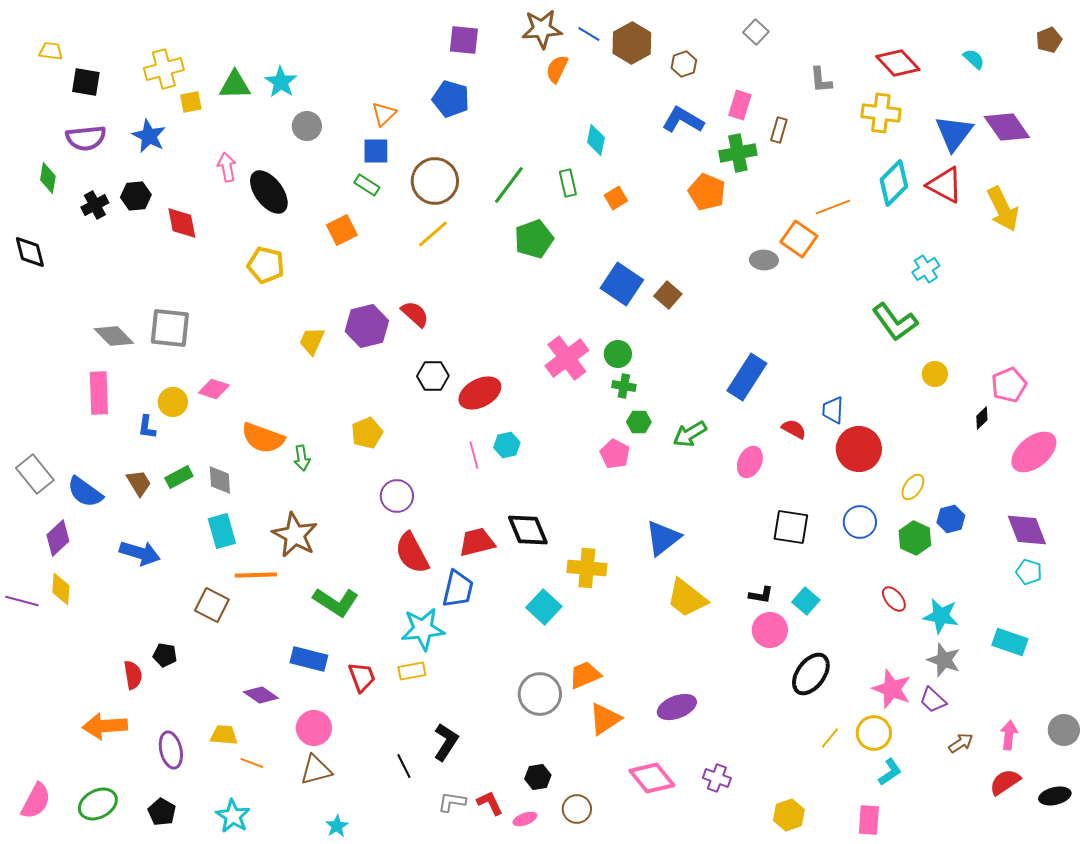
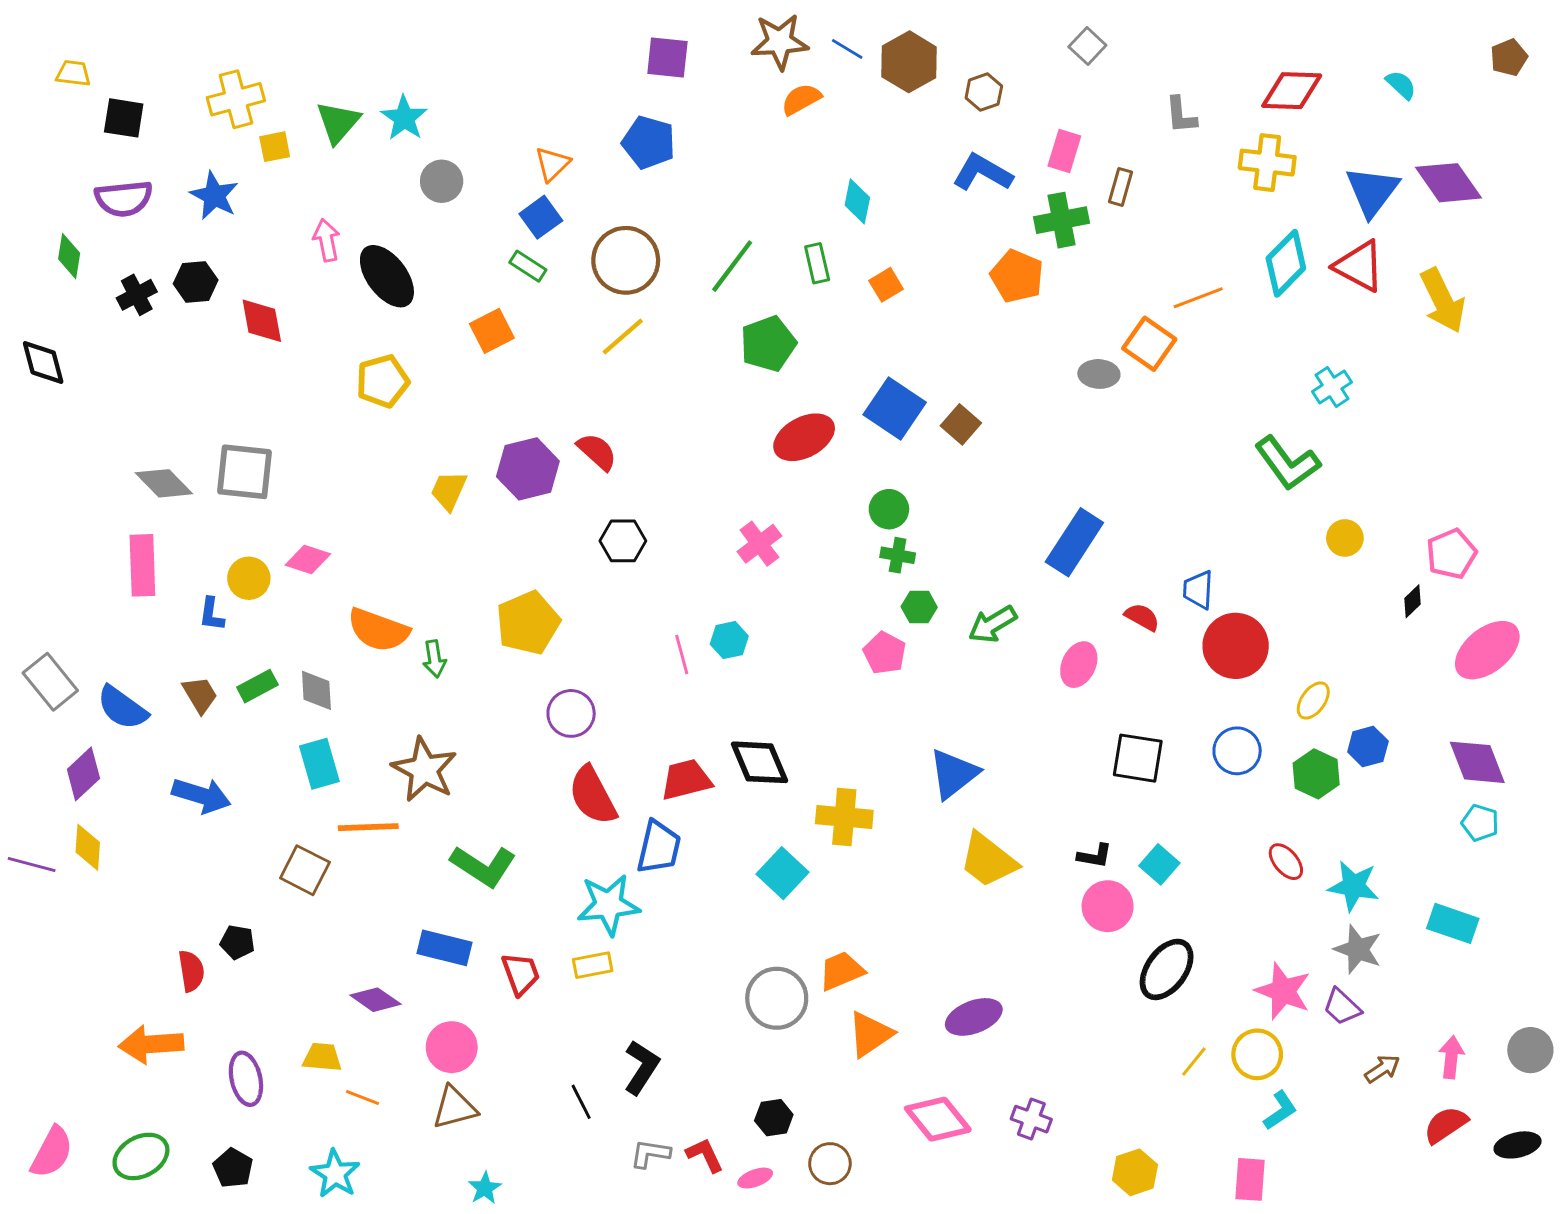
red diamond: (898, 63) -> (1292, 91), turned -45
orange semicircle: (557, 69) -> (801, 99), turned 36
green triangle: (235, 85) -> (338, 122), turned -48
blue square: (376, 151) -> (541, 217), turned -36
yellow pentagon: (266, 265) -> (383, 381), turned -30
pink cross: (567, 358) -> (759, 544), moved, size x0.7
red ellipse: (480, 393) -> (804, 437), moved
yellow pentagon: (367, 433) -> (528, 623), size x1.4

